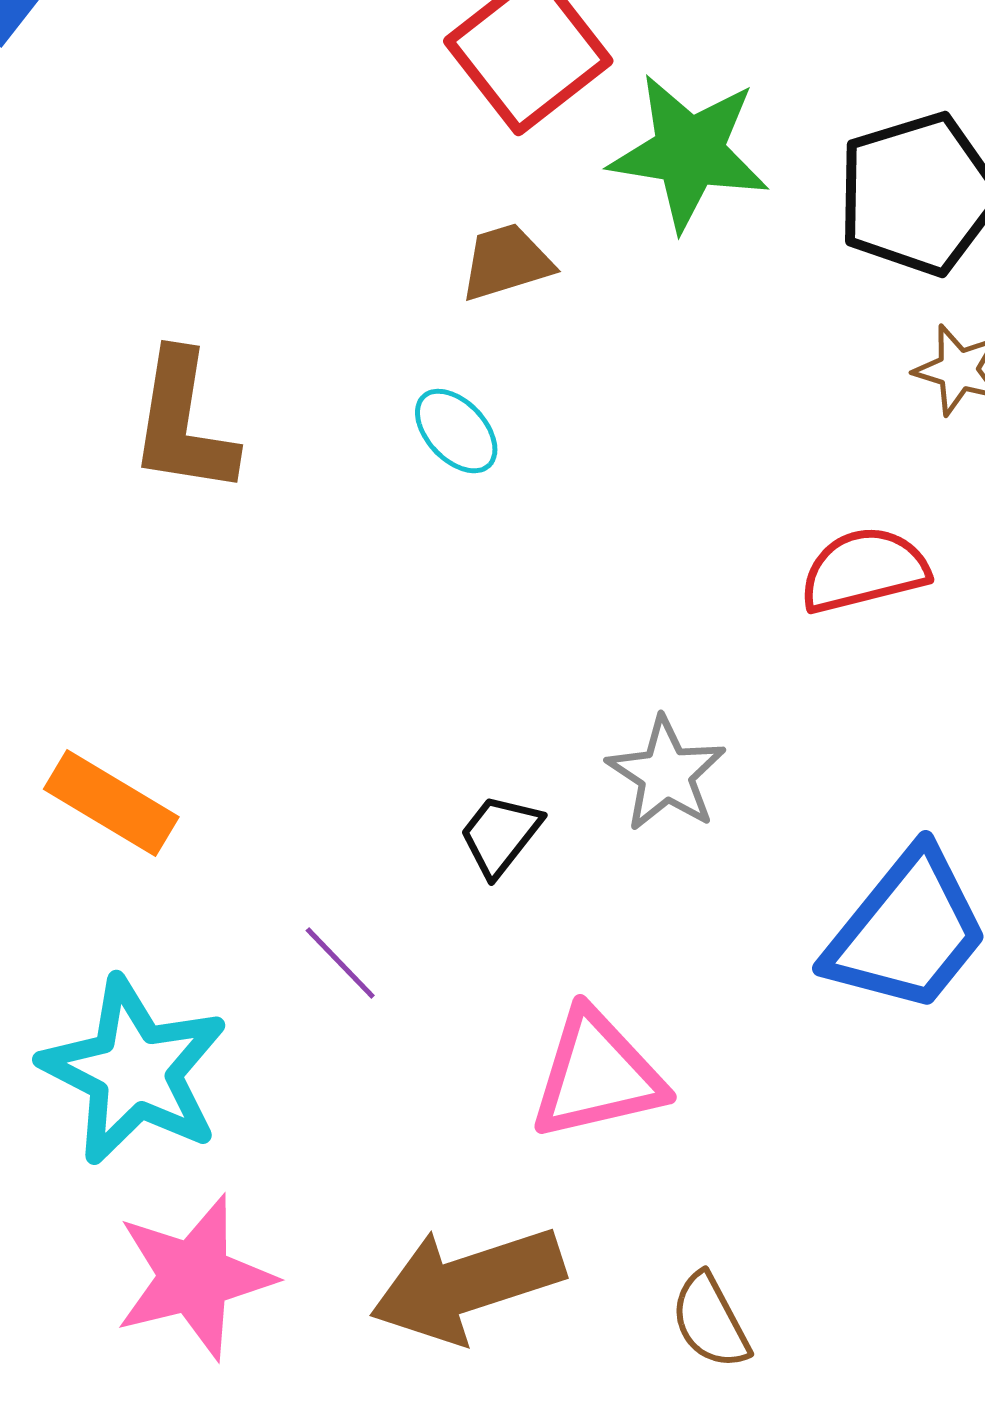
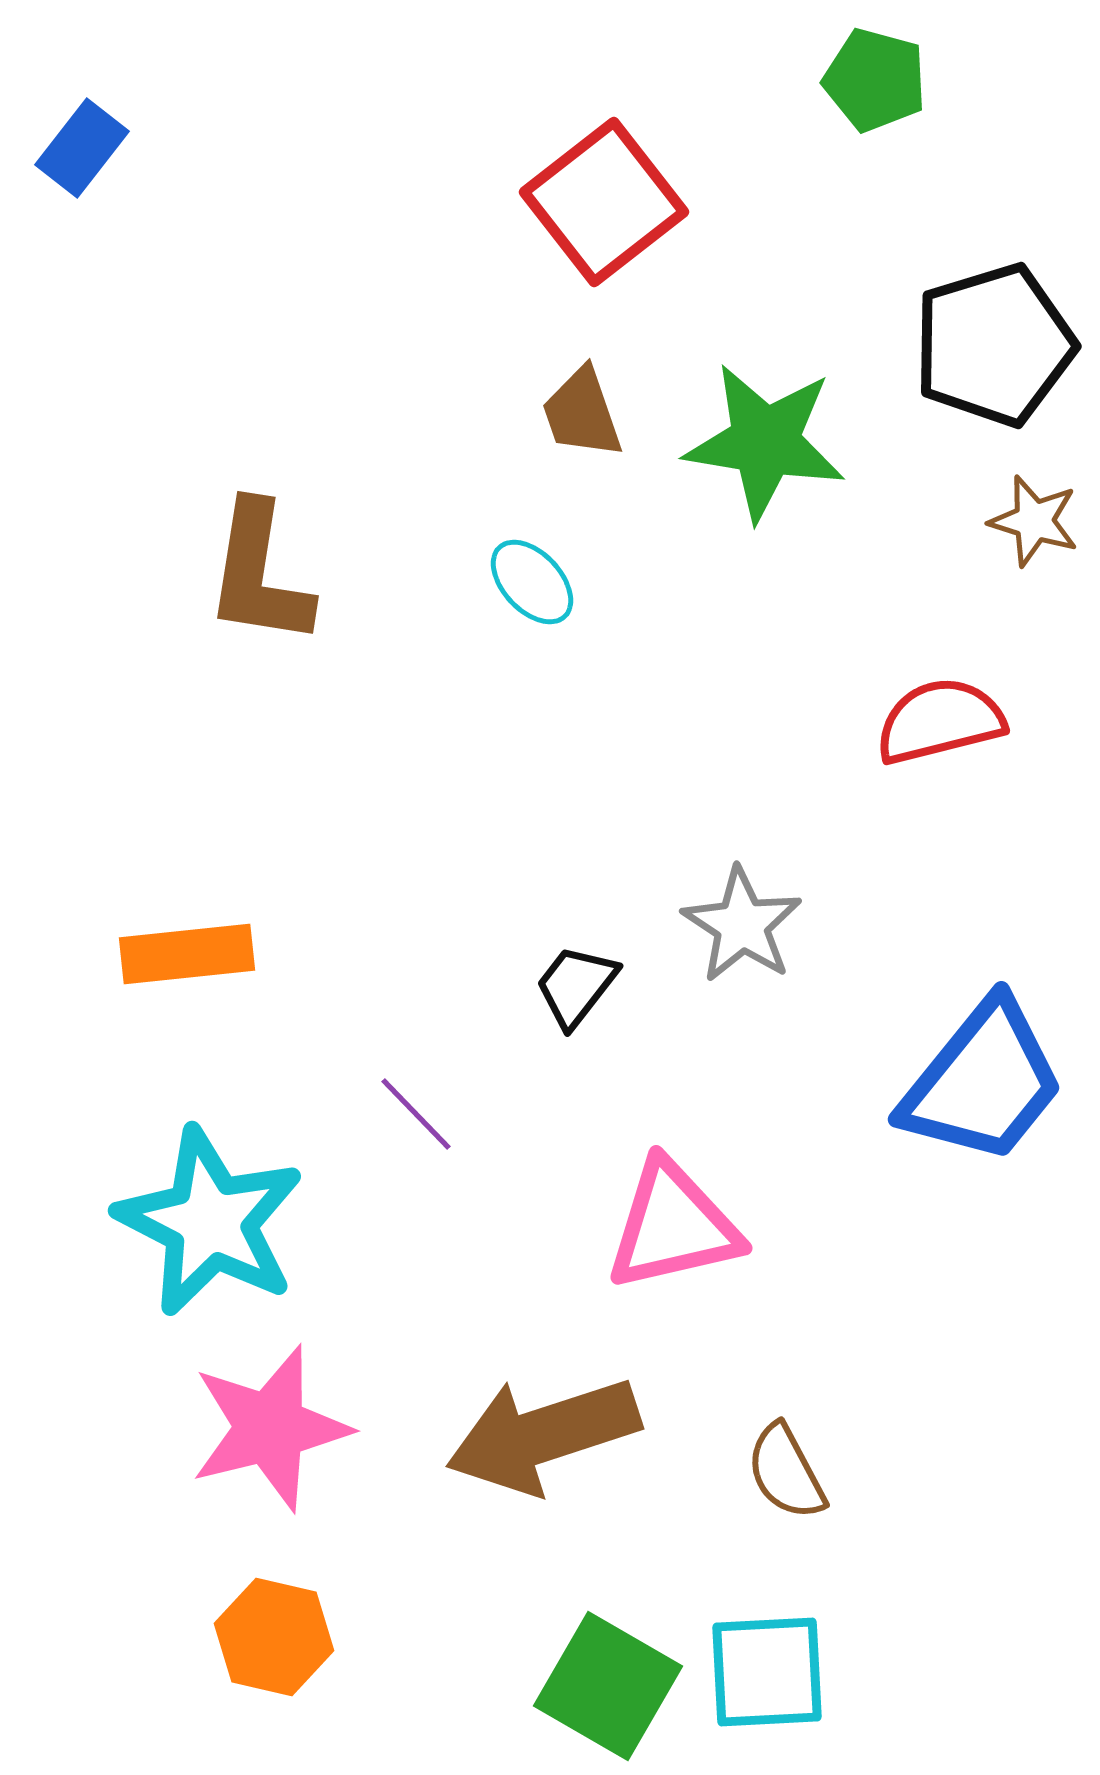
green star: (689, 152) -> (765, 442), moved
brown trapezoid: (506, 262) -> (582, 413), turned -92
orange rectangle: (111, 803) -> (187, 954), turned -37

